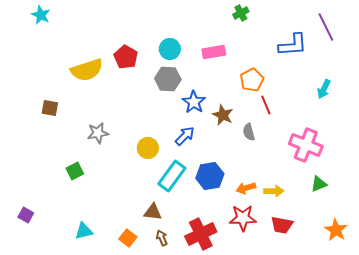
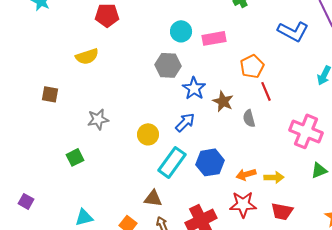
blue L-shape: (293, 45) -> (293, 31), turned 32
cyan circle: (170, 49) -> (181, 31), moved
red pentagon: (126, 57) -> (107, 15), moved, turned -30
yellow semicircle: (87, 70) -> (87, 56), size x0.7

